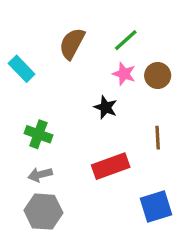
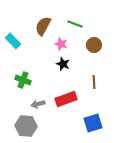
green line: (126, 40) -> (75, 24), turned 63
pink star: (124, 74) -> (61, 44), moved
gray arrow: (40, 175) -> (38, 104), moved

